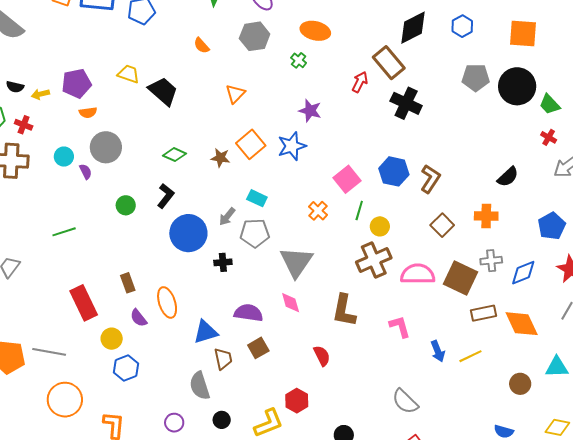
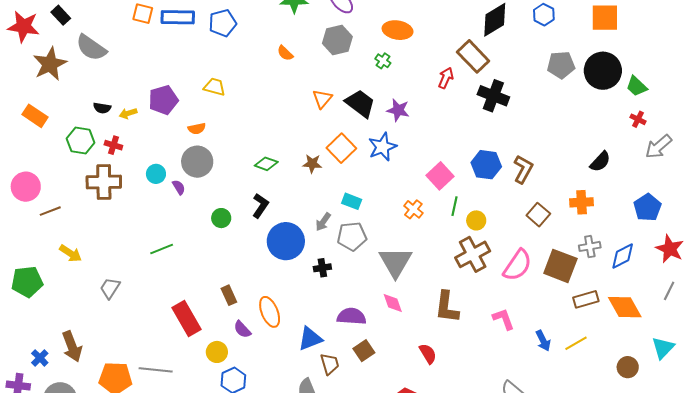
black trapezoid: (163, 91) -> (360, 103), moved
orange semicircle: (88, 113) -> (197, 129), moved
pink semicircle: (418, 274) -> (517, 265), turned 128
cyan triangle: (557, 367) -> (663, 348), turned -40

